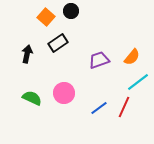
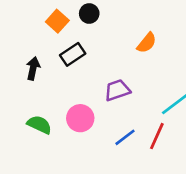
orange semicircle: (132, 57) -> (147, 43), moved
purple trapezoid: (99, 60) -> (117, 90), moved

